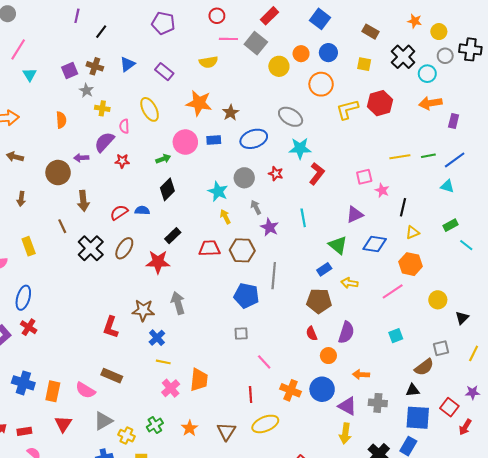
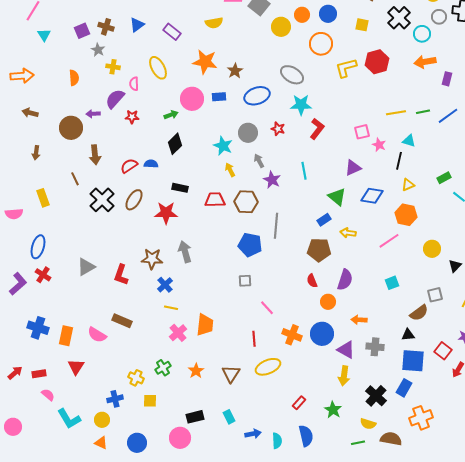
cyan triangle: (447, 186) -> (409, 141), moved
black rectangle: (173, 236) -> (180, 188), turned 56
gray triangle: (103, 421) -> (86, 267), moved

